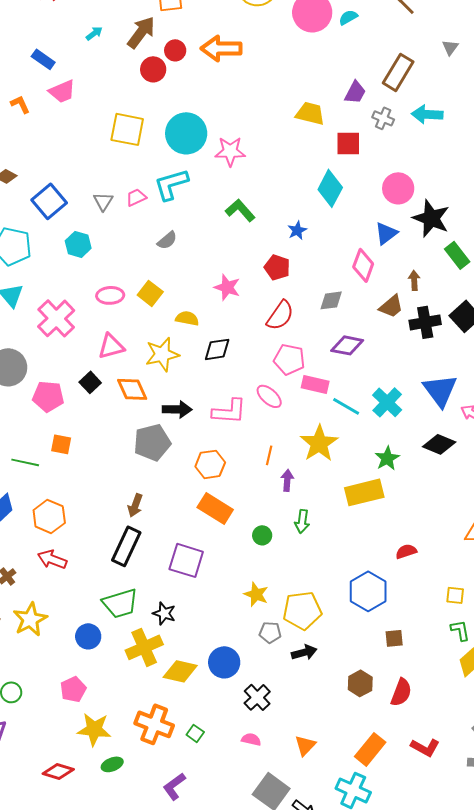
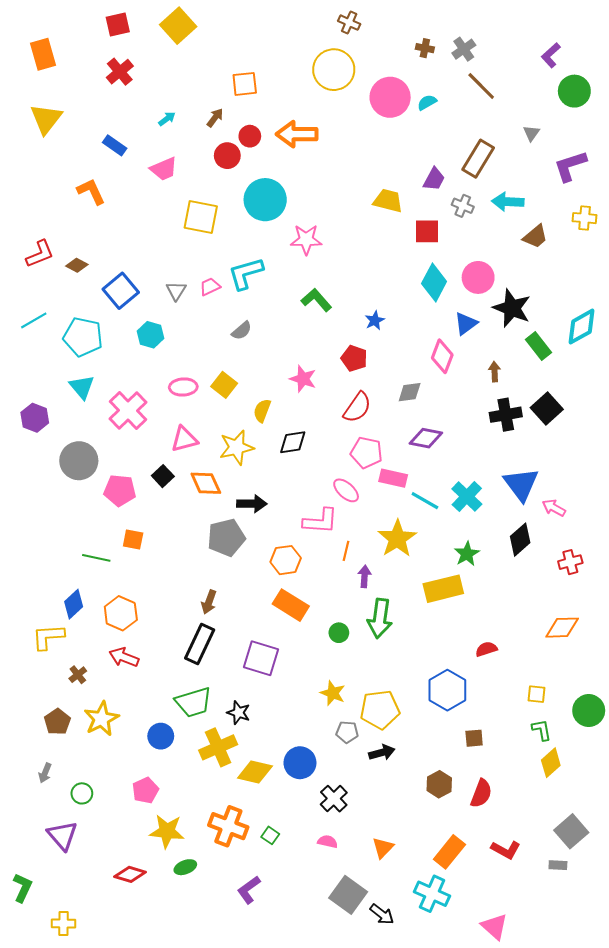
brown arrow: (141, 32) -> (215, 118), size x0.6
pink trapezoid: (62, 91) -> (164, 169), moved
orange L-shape: (20, 104) -> (91, 191), size x1.4
cyan circle: (186, 133) -> (265, 200), moved
cyan diamond: (330, 188) -> (434, 283), moved
brown trapezoid: (391, 306) -> (535, 236), moved
yellow semicircle: (187, 318) -> (262, 411), turned -80
pink L-shape: (229, 411) -> (320, 521), moved
black diamond: (439, 444) -> (520, 540), turned -64
green arrow: (302, 521) -> (380, 618), size x1.6

